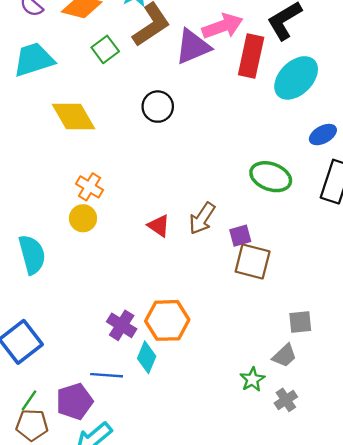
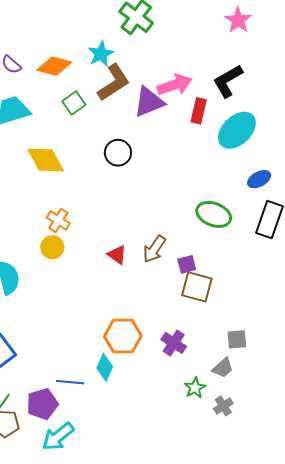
red rectangle: (251, 56) -> (199, 111), size x0.7
purple cross: (122, 325) -> (174, 343), moved

